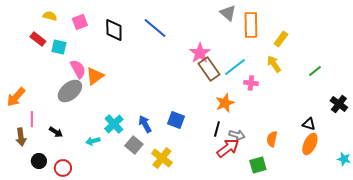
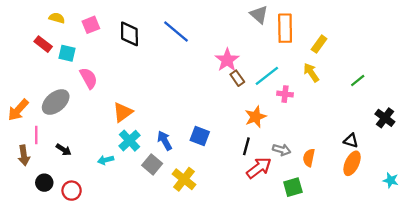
brown rectangle: (209, 69) -> (237, 78), size x0.6
orange triangle: (95, 76) -> (123, 112), moved
gray ellipse: (70, 91) -> (56, 102), moved
gray arrow: (237, 135) -> (282, 150), moved

